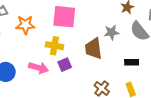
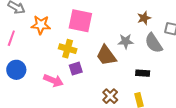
brown trapezoid: (93, 48) -> (106, 55), turned -35
pink arrow: (39, 68) -> (53, 80), moved

